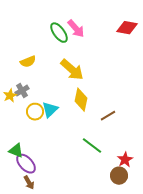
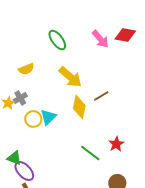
pink arrow: (76, 29) -> (100, 39), moved
brown line: (108, 116) -> (101, 96), moved
red star: (125, 160) -> (116, 144), moved

